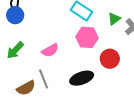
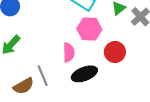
pink semicircle: (50, 50) -> (69, 52), moved, turned -60

